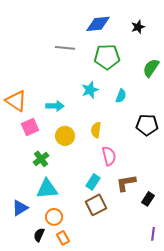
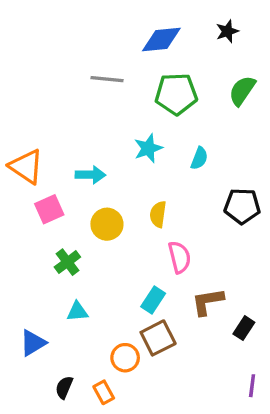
black star: (138, 27) -> (227, 31), moved
green semicircle: (151, 68) -> (242, 91), moved
cyan triangle: (47, 189) -> (77, 312), size x0.6
orange circle: (54, 217) -> (125, 358), moved

